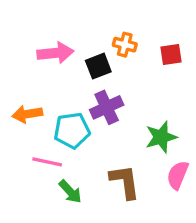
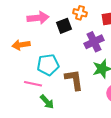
purple cross: (107, 107) -> (94, 42), moved
orange arrow: (27, 114) -> (21, 45), moved
brown L-shape: (125, 182) -> (74, 80), moved

